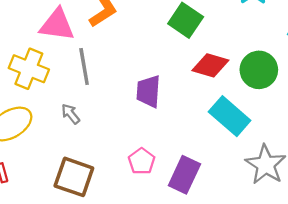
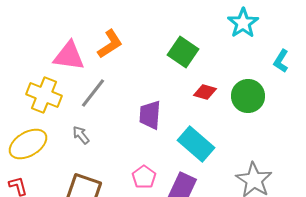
red diamond: (210, 65) -> (205, 92), size x0.7
gray line: (84, 66) -> (93, 93), turned 48
cyan rectangle: (230, 116) -> (196, 144), moved

